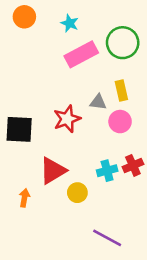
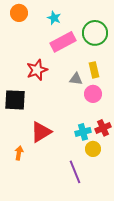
red star: (67, 119) -> (37, 70), moved
yellow circle: (77, 193) -> (93, 149), moved
purple line: (107, 238) -> (75, 172), moved, turned 40

